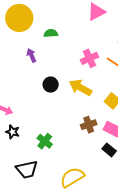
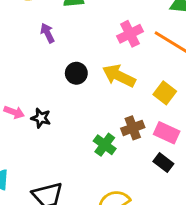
black star: (13, 132) -> (41, 118), moved
green cross: (45, 141) -> (105, 145), moved

